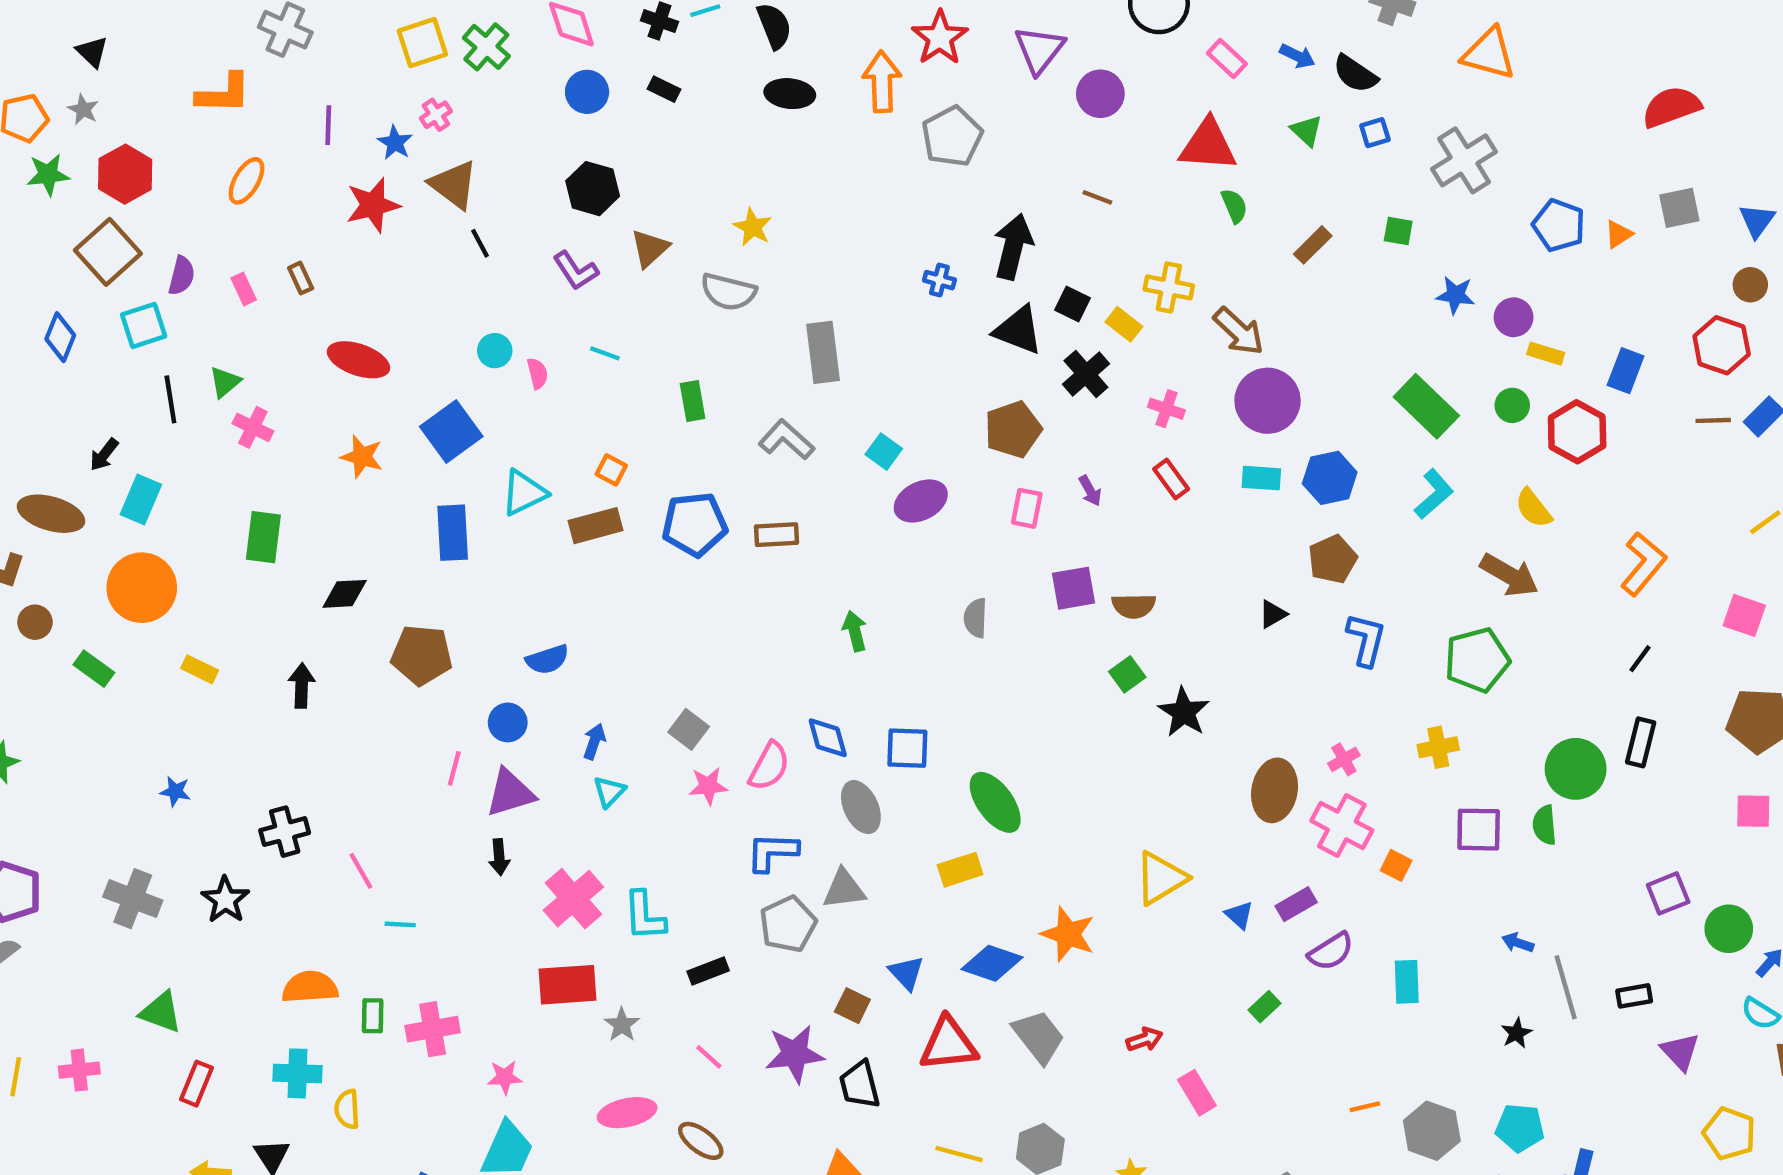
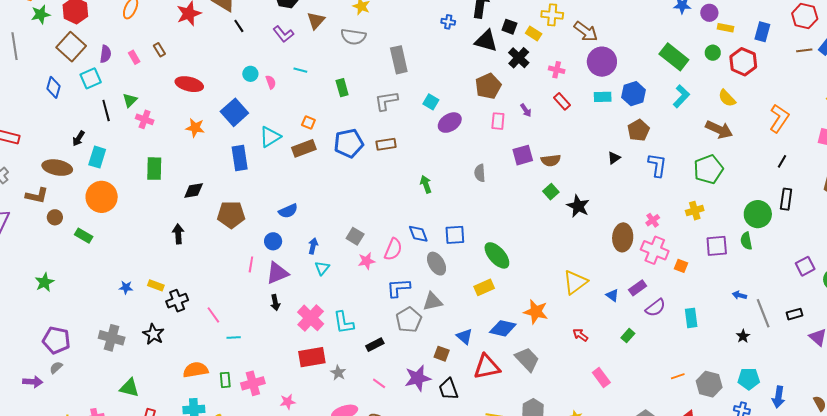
gray L-shape: (786, 440) -> (386, 101), turned -45
yellow rectangle: (200, 669) -> (156, 285), moved
red arrow: (1144, 1039) -> (580, 335), moved, turned -119

